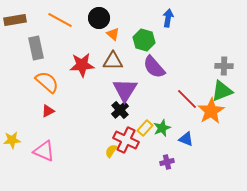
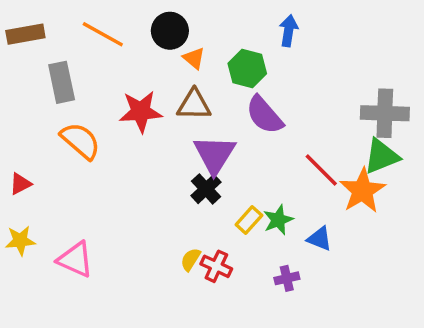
gray cross: (224, 66) -> (385, 113), size x1.5
red triangle: (48, 111) -> (20, 184), moved
red cross: (126, 140) -> (216, 266), moved, size x0.7

